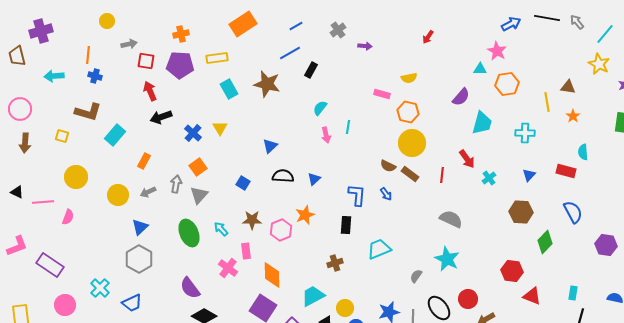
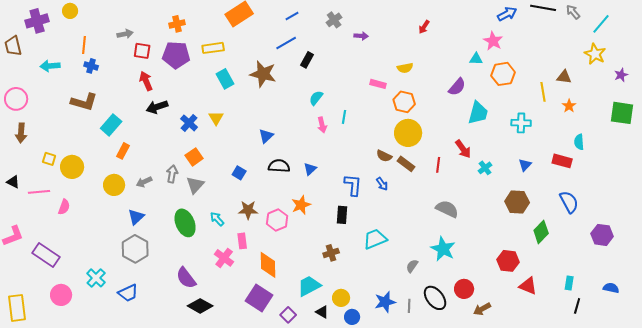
yellow circle: (107, 21) -> (70, 11), moved
yellow square: (62, 136) -> (49, 159), moved
orange rectangle: (144, 161) -> (123, 151), moved

